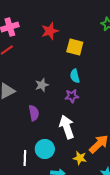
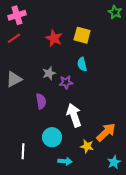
red star: (50, 31) -> (54, 38), moved, turned -30
purple star: (72, 96) -> (66, 82), moved
white line: (25, 158) -> (23, 151), moved

